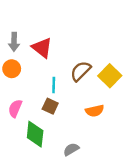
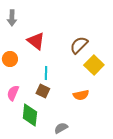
gray arrow: (14, 42) -> (12, 18), moved
brown semicircle: (81, 71) -> (79, 45), moved

